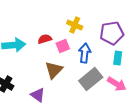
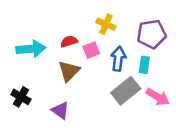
cyan rectangle: (118, 58) -> (144, 65), moved
brown triangle: (54, 70) -> (69, 71), moved

